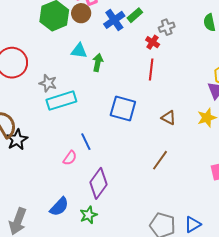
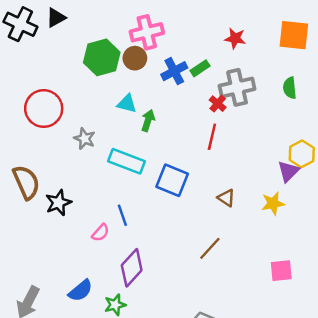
gray cross: (167, 27) -> (237, 87), size x1.8
cyan rectangle: (61, 101) -> (127, 161), moved, turned 32
black star: (17, 140) -> (58, 203), moved

